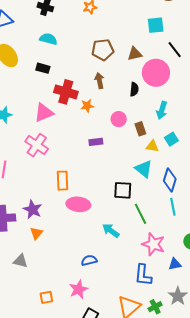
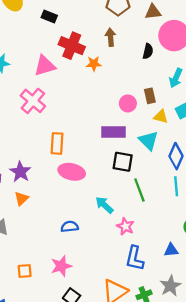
pink circle: (119, 119) -> (128, 103), moved
purple rectangle: (96, 142) -> (113, 132), moved, size x1.5
pink star: (153, 244) -> (125, 226), moved, size x0.7
blue semicircle: (89, 260) -> (70, 227), moved

